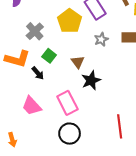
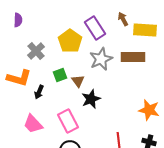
gray star: (101, 39) -> (101, 59), size x1.6
green square: (49, 56) -> (60, 75), moved, turned 32
black arrow: (38, 73) -> (39, 92), turned 64

